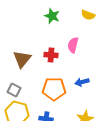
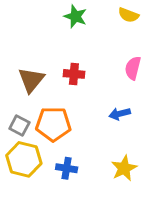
pink semicircle: (73, 45) -> (133, 68), moved
orange pentagon: (54, 89) -> (53, 124), moved

